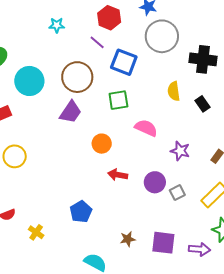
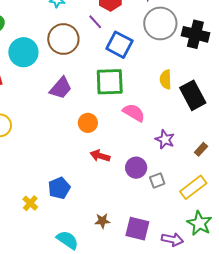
black cross: (203, 59) -> (195, 34), moved
brown circle: (77, 77) -> (63, 39), moved
green square: (118, 100) -> (110, 82), size x1.4
black rectangle: (203, 104) -> (193, 95), size x1.8
yellow cross: (36, 232) -> (30, 203), moved

